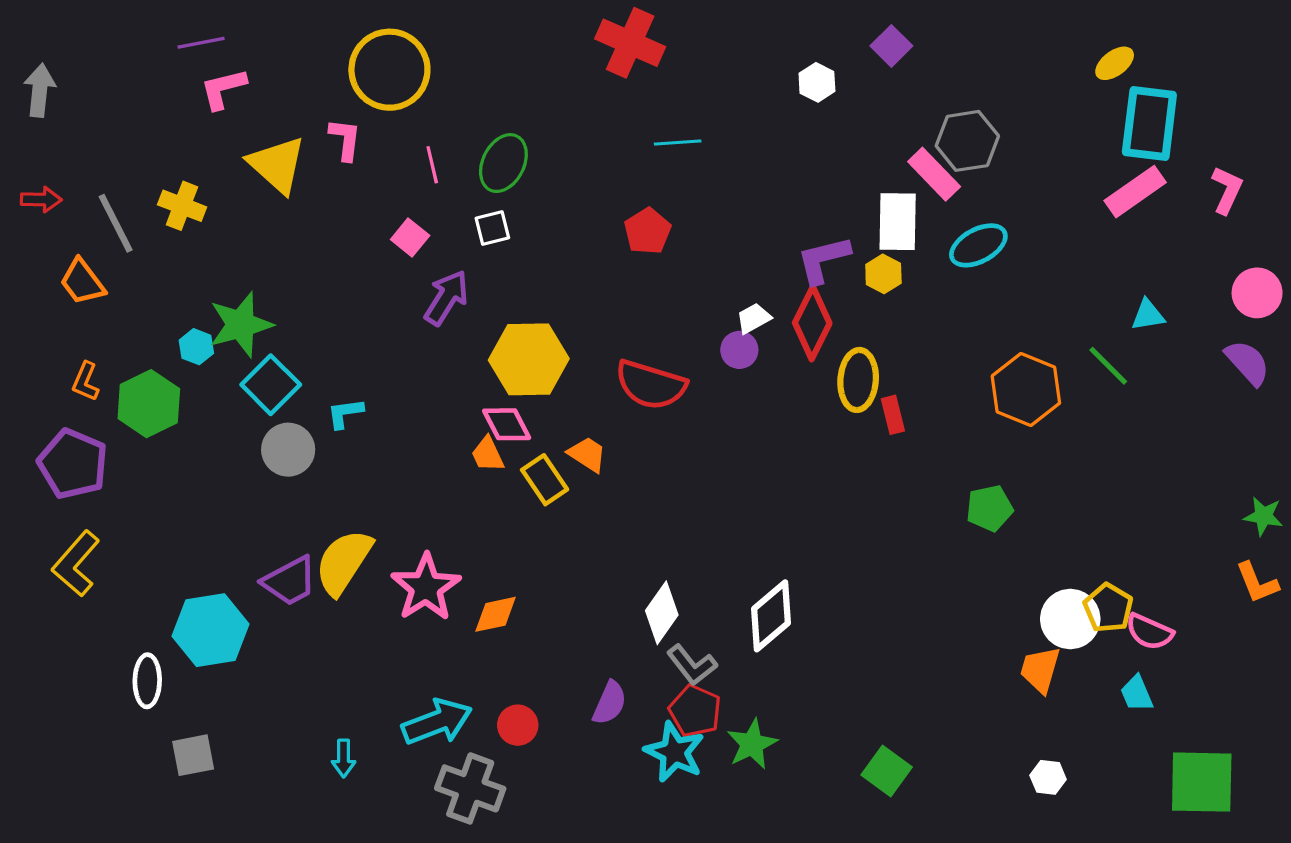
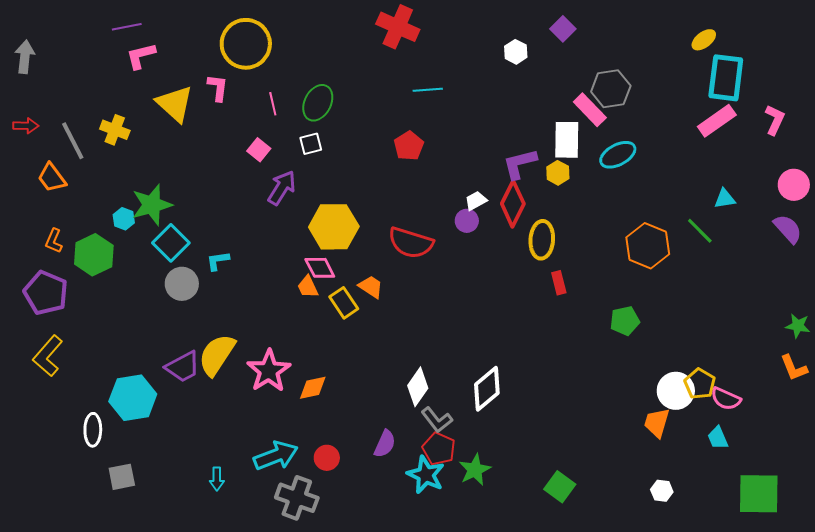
red rectangle: (893, 415) -> (559, 283), moved

